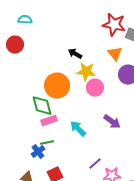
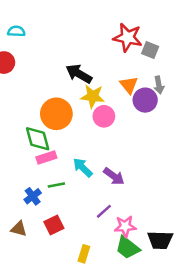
black arrow: (75, 54) -> (79, 74), size x1.5
orange triangle: (115, 54) -> (129, 85), moved
purple arrow: (112, 122) -> (114, 176), moved
green line: (47, 143) -> (56, 185), moved

